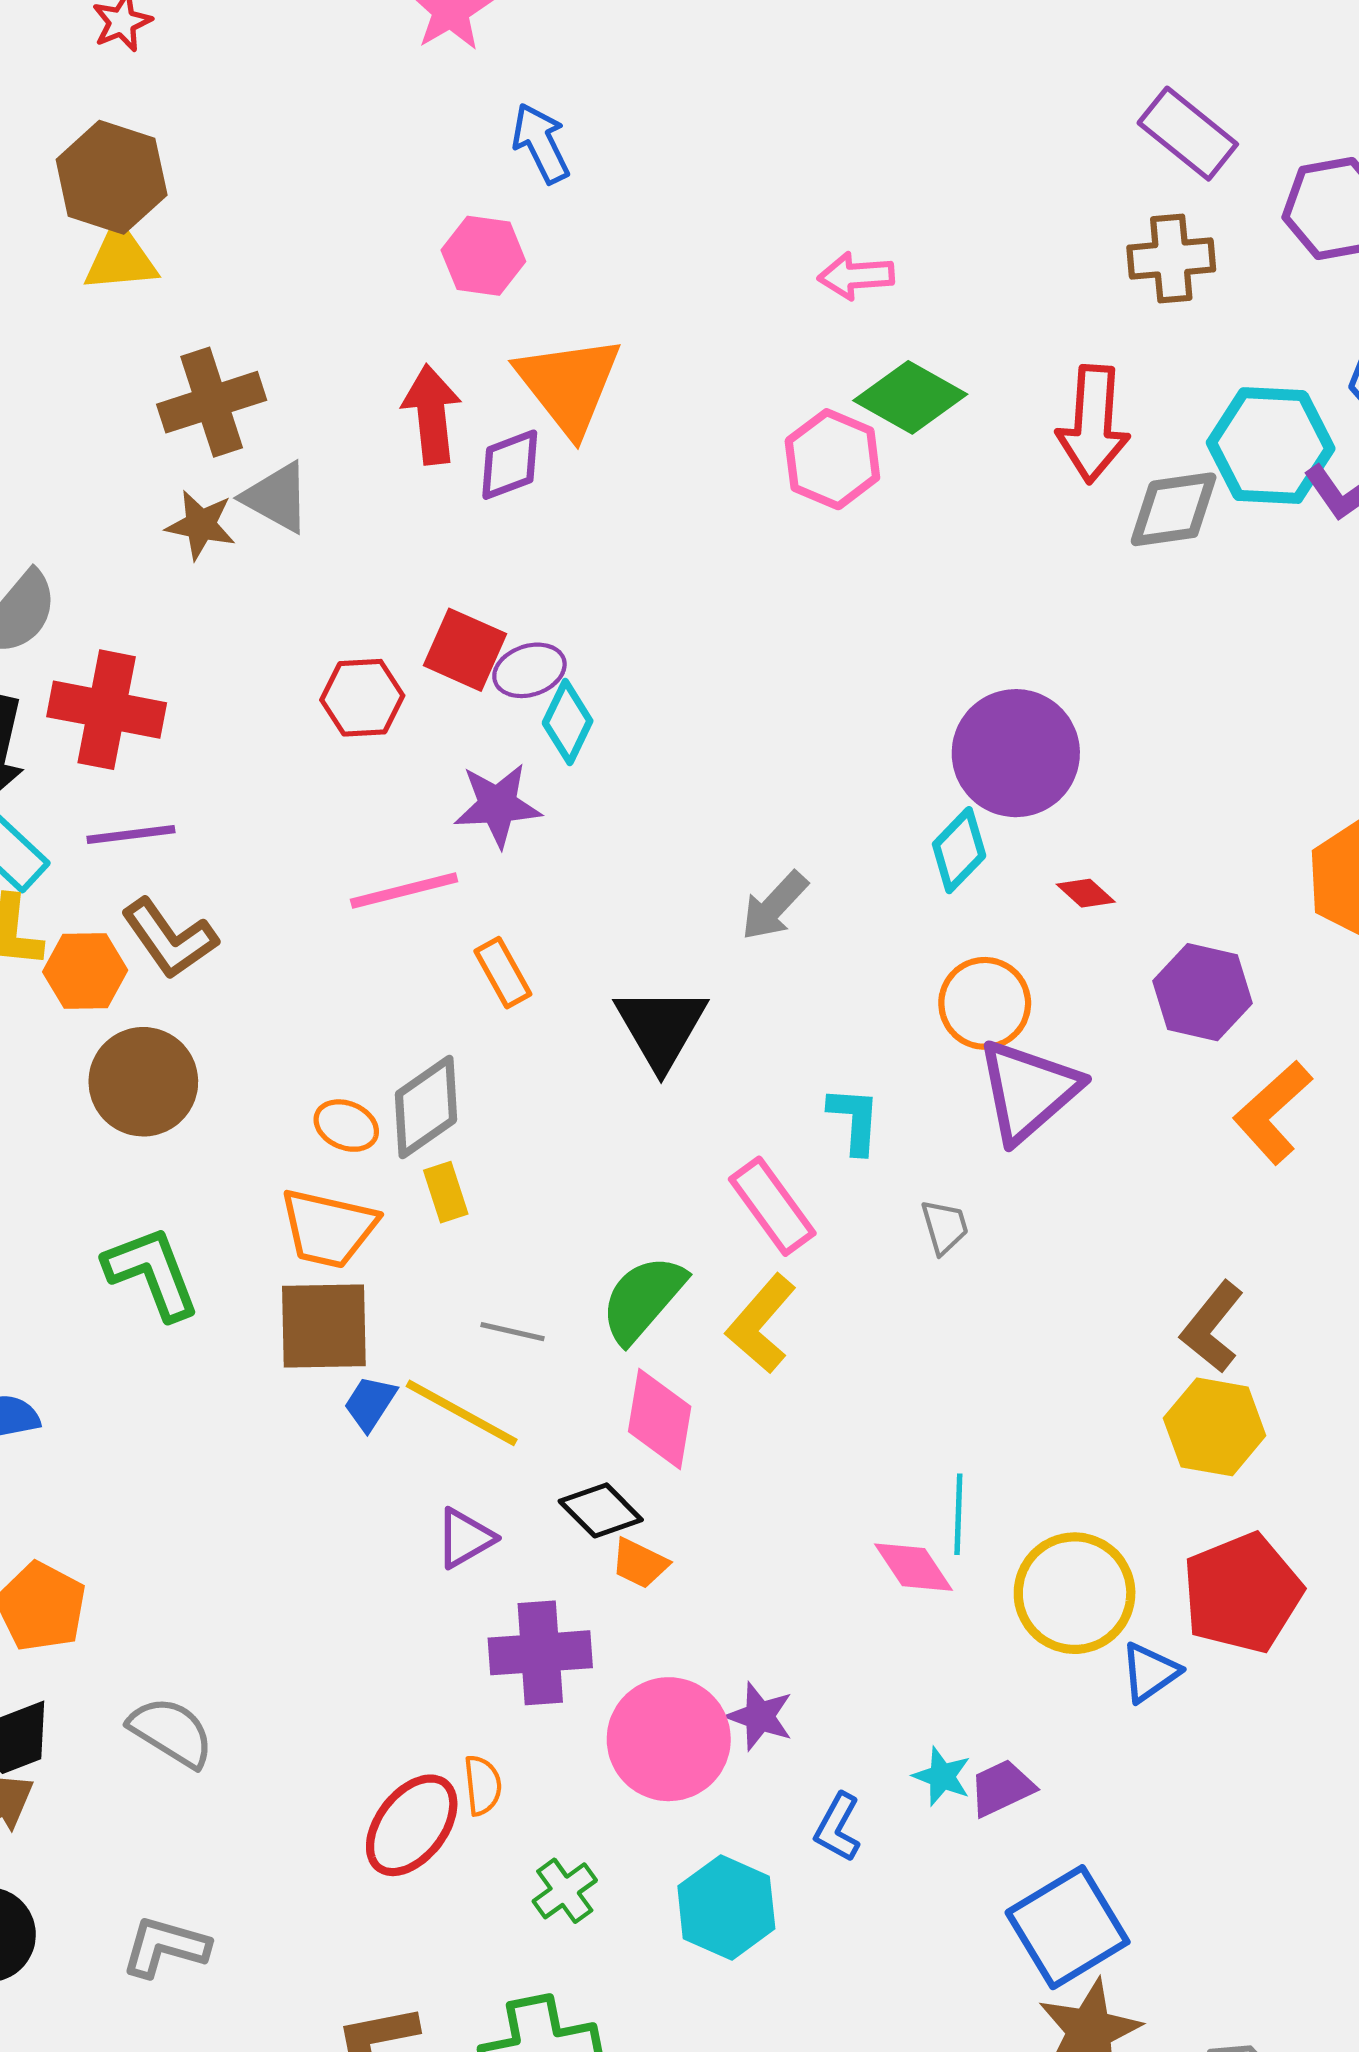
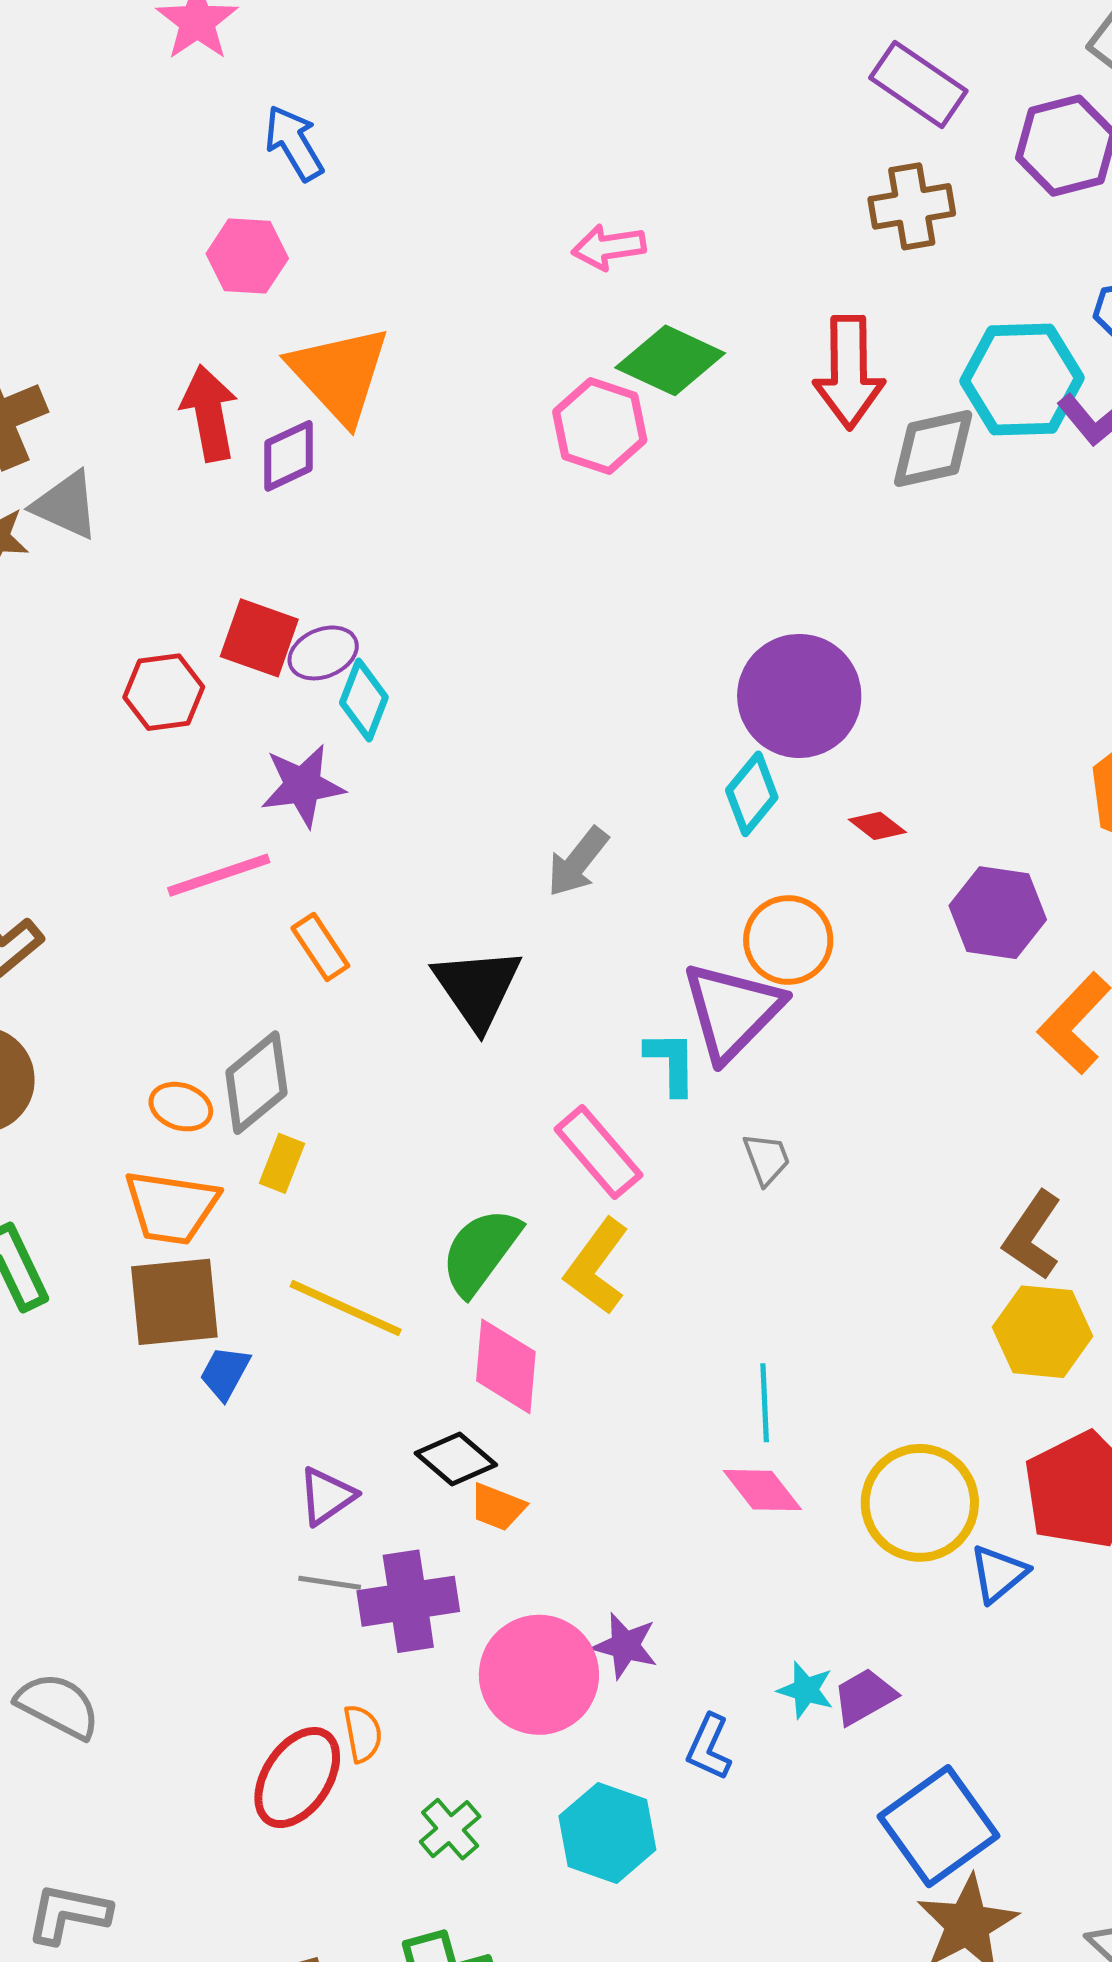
purple triangle: (1028, 1091) -> (732, 1011), moved
yellow rectangle: (446, 1192) -> (282, 1163), turned 44
gray line: (513, 1332) -> (330, 1583), moved
yellow line: (462, 1413) -> (346, 1308), moved
cyan line: (958, 1514) -> (765, 1403), moved

